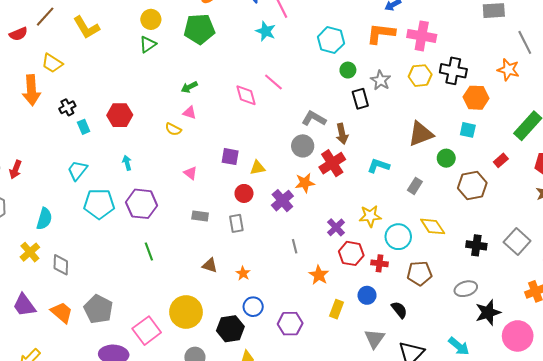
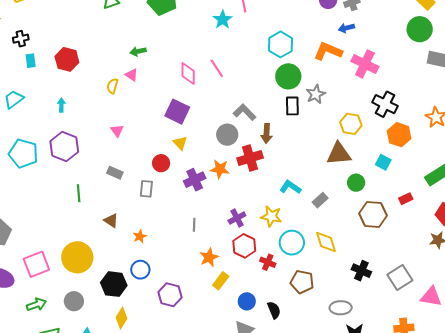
green circle: (348, 70) -> (288, 76), size x1.6
yellow hexagon: (420, 76) -> (351, 124), moved
yellow semicircle: (173, 129) -> (112, 86), turned 63
purple square: (230, 157) -> (177, 112), moved, size x1.4
cyan L-shape: (378, 166) -> (290, 187), moved
yellow triangle: (258, 168) -> (180, 143), turned 42
cyan pentagon: (99, 204) -> (23, 153), moved
green line: (149, 251) -> (79, 193), moved
blue circle: (367, 295) -> (247, 301), moved
yellow rectangle: (336, 309) -> (221, 281), moved

